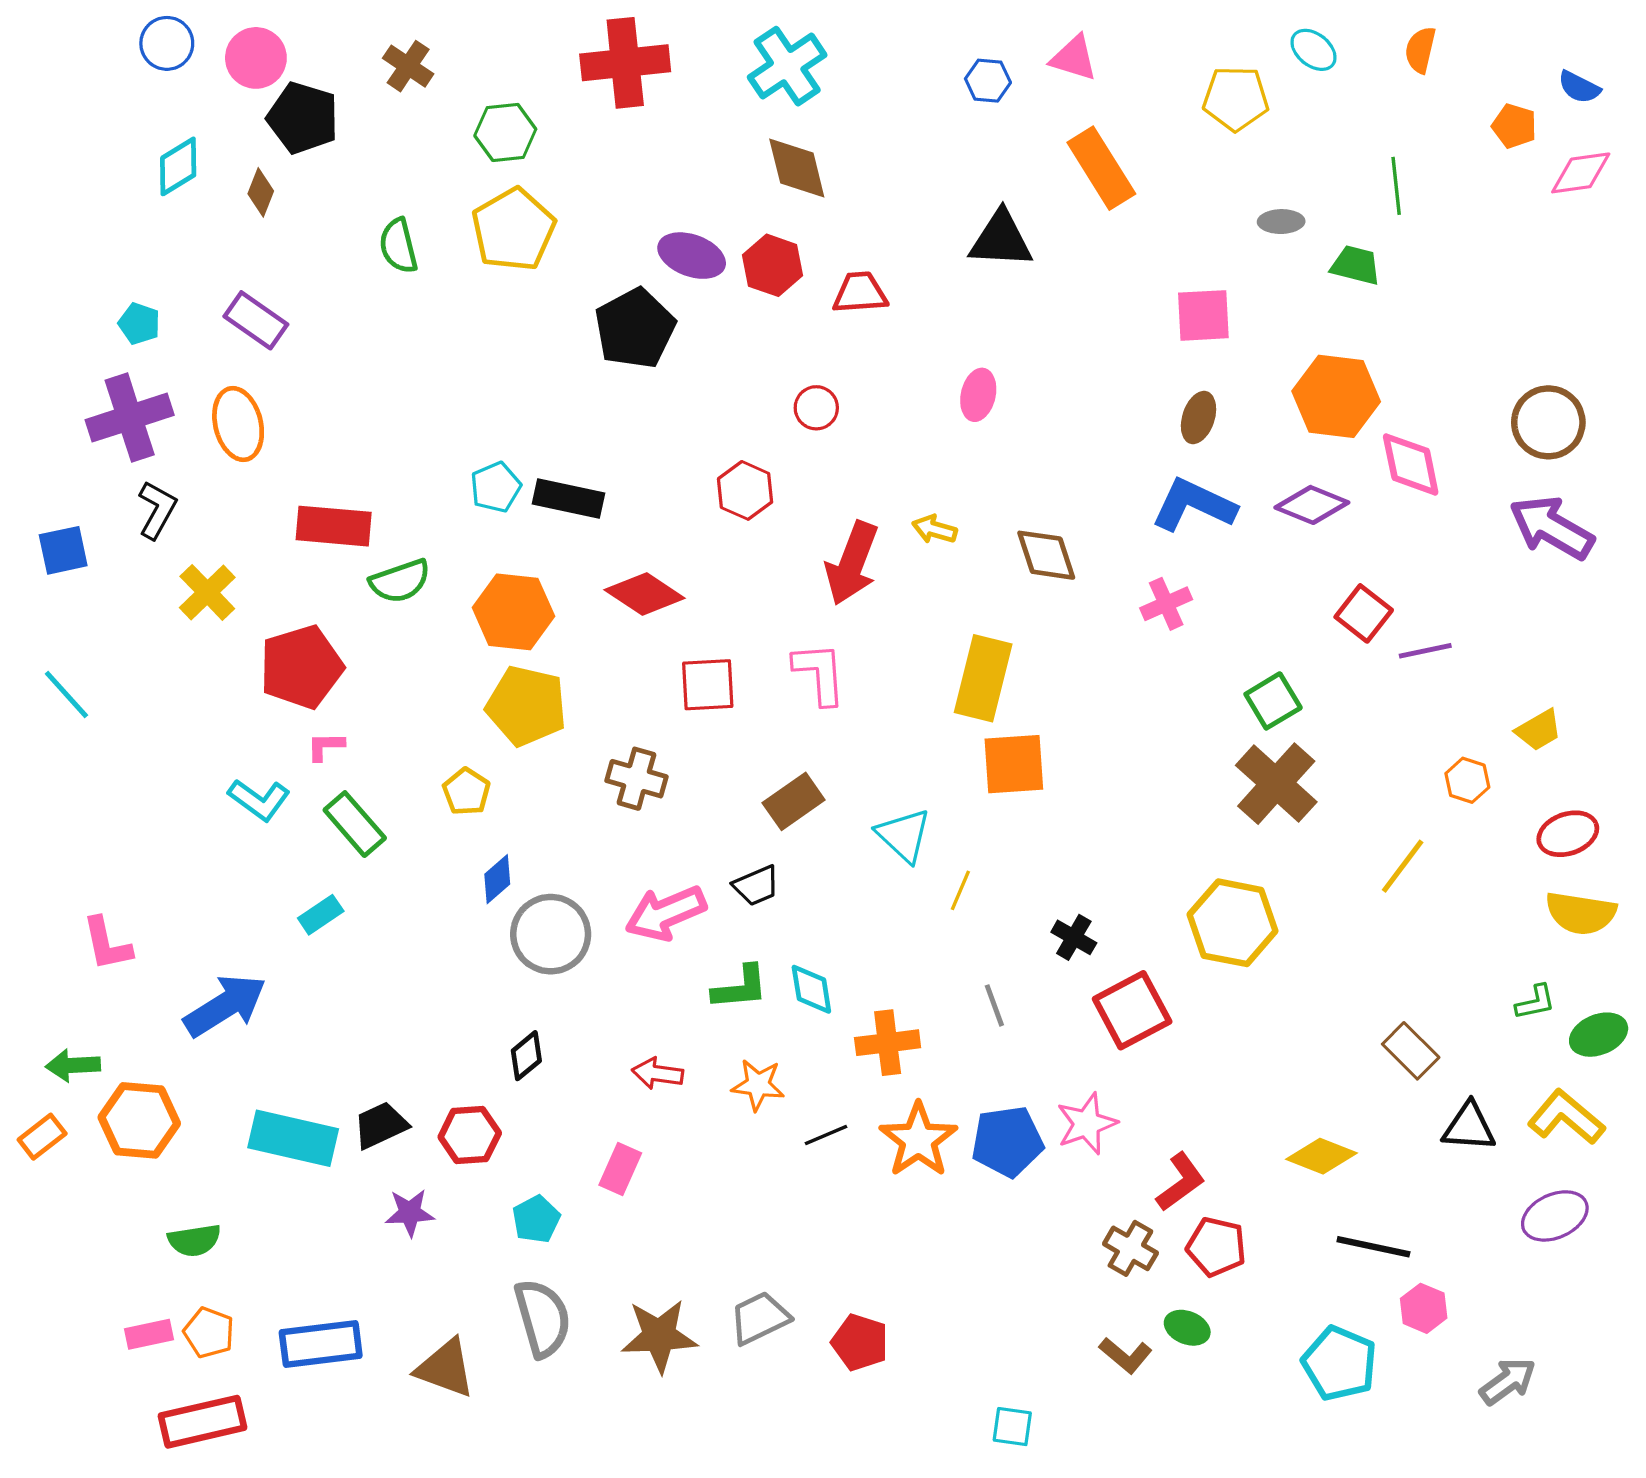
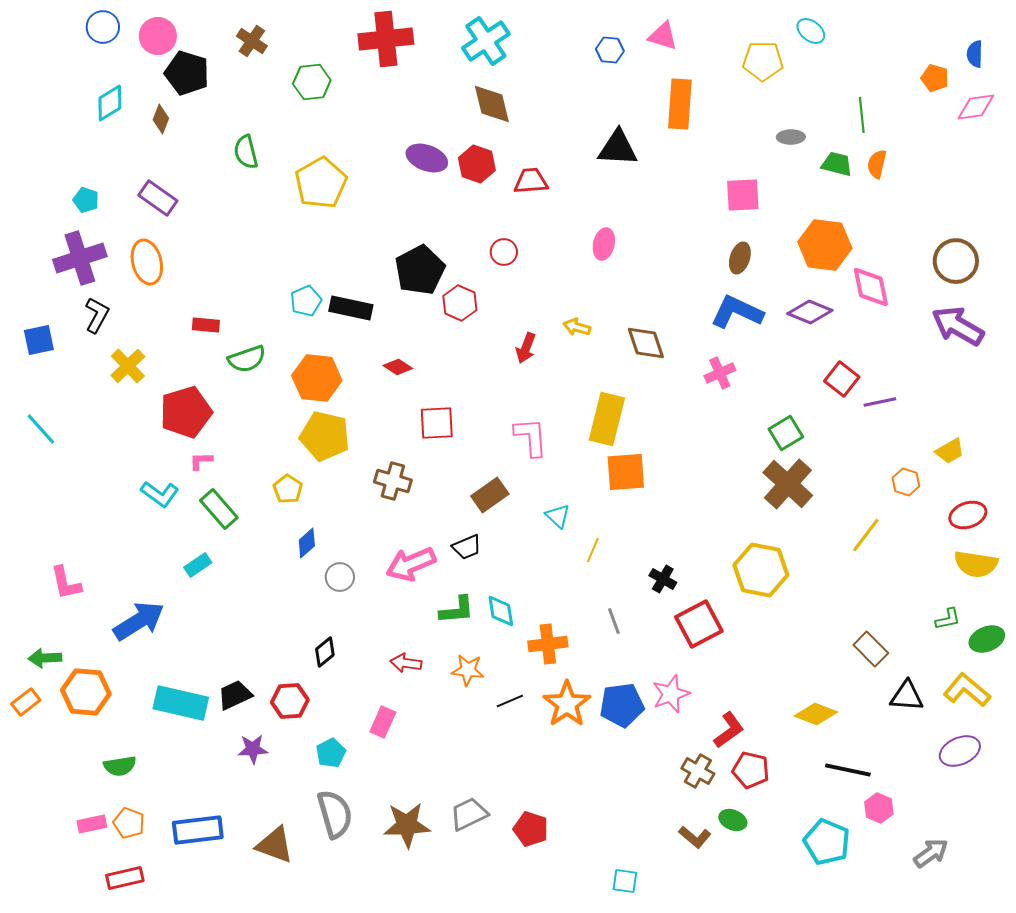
orange semicircle: (1420, 50) -> (877, 164), moved
blue semicircle: (1579, 87) -> (975, 54), turned 64
orange rectangle: (1101, 168) -> (680, 104), turned 36
yellow pentagon: (513, 230) -> (321, 183), moved
black pentagon: (635, 328) -> (420, 270), moved
red rectangle: (334, 526) -> (206, 325), size x0.6
red arrow: (852, 563) -> (526, 348), size x0.6
red diamond: (645, 594) -> (398, 367), size x0.6
pink L-shape: (820, 673) -> (531, 437), moved
cyan triangle: (904, 835) -> (558, 516), size x0.7
gray circle: (551, 934) -> (340, 577), size x0.6
red rectangle: (202, 1422) -> (125, 878), size x0.7

